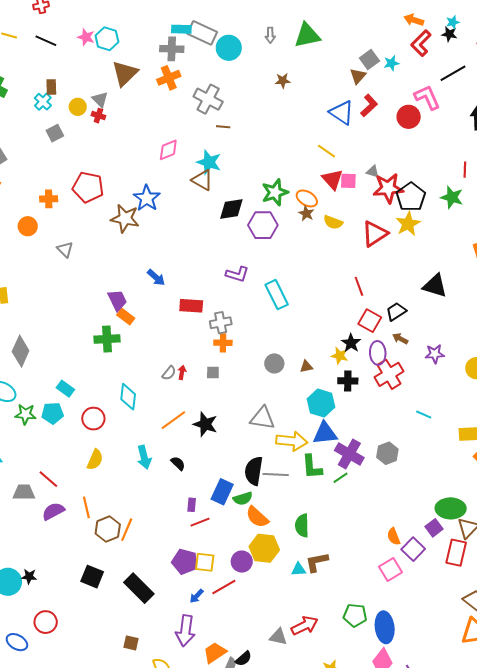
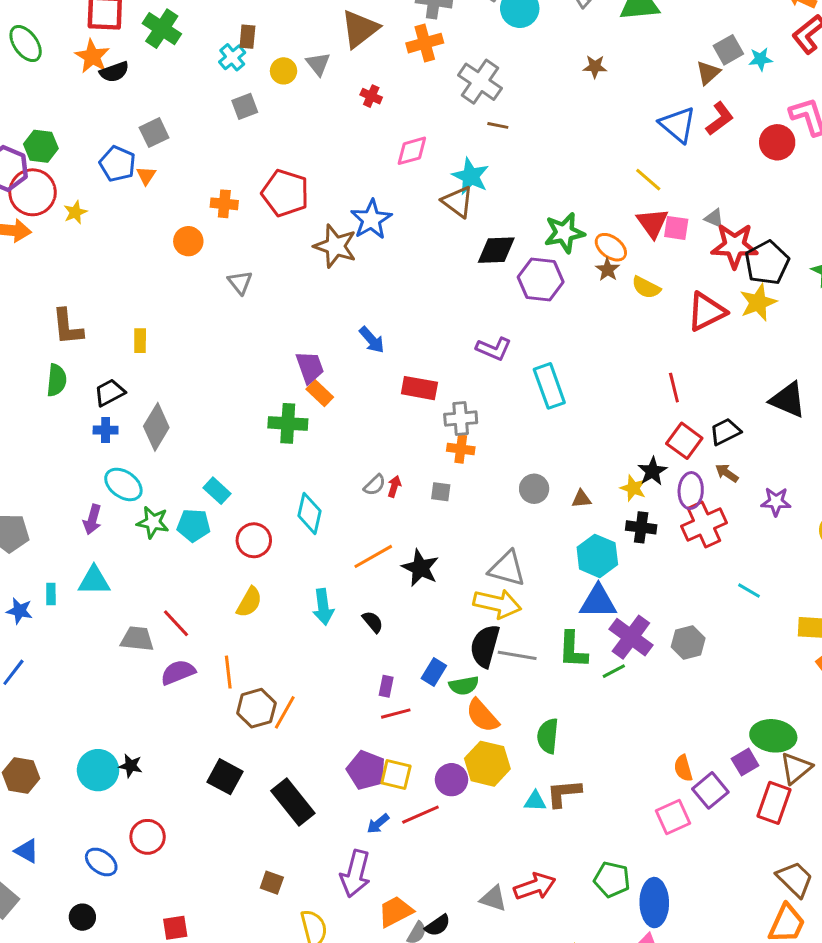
red cross: (98, 116) -> (371, 96), moved
yellow arrow: (292, 441) -> (497, 604), moved
blue rectangle: (222, 492) -> (434, 672), size x0.7

